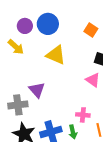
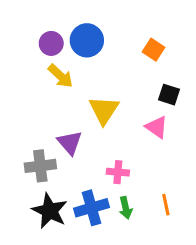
yellow arrow: (16, 47) -> (60, 76), moved
yellow triangle: (56, 55) -> (104, 110), moved, turned 40
pink cross: (83, 115) -> (118, 172), moved

